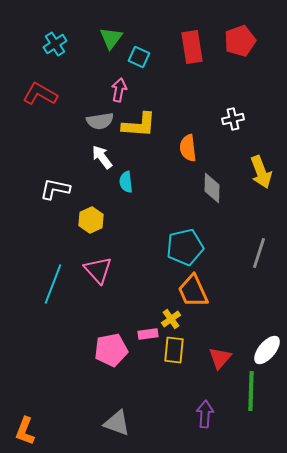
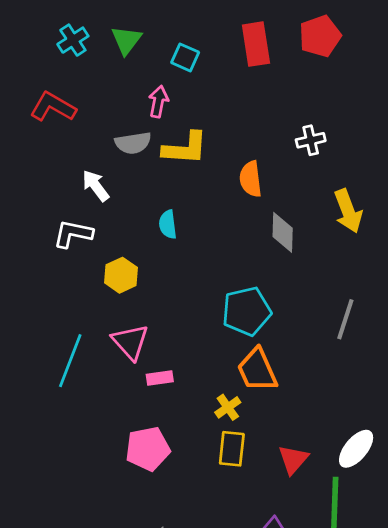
green triangle: (111, 38) -> (126, 40), moved
white arrow: (102, 157) -> (96, 186), moved
pink rectangle: (148, 334) -> (160, 378), moved

